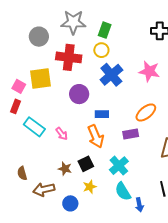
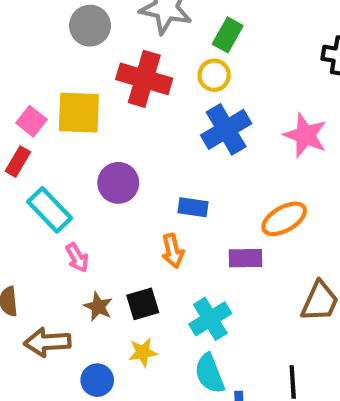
purple circle: (79, 94) -> (118, 183), moved
pink arrow: (62, 134) -> (77, 258), moved
orange arrow: (96, 136) -> (173, 251), size x0.7

